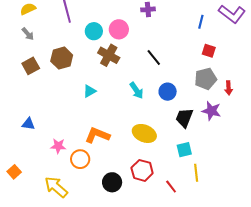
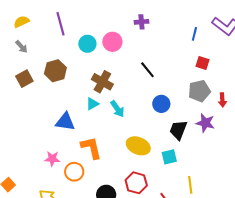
brown cross: (109, 55) -> (102, 82), moved
cyan arrow: (137, 90) -> (117, 109), moved
cyan triangle: (90, 91) -> (92, 104), moved
blue triangle: (28, 124) -> (65, 122), moved, size x1.5
orange L-shape: (97, 135) -> (91, 148), turned 55
cyan square: (184, 150) -> (169, 157), moved

